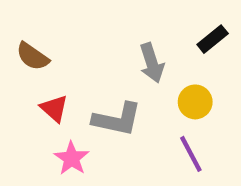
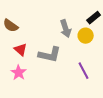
yellow circle: (195, 102) -> (86, 36), moved
pink star: (72, 158) -> (19, 73), moved

